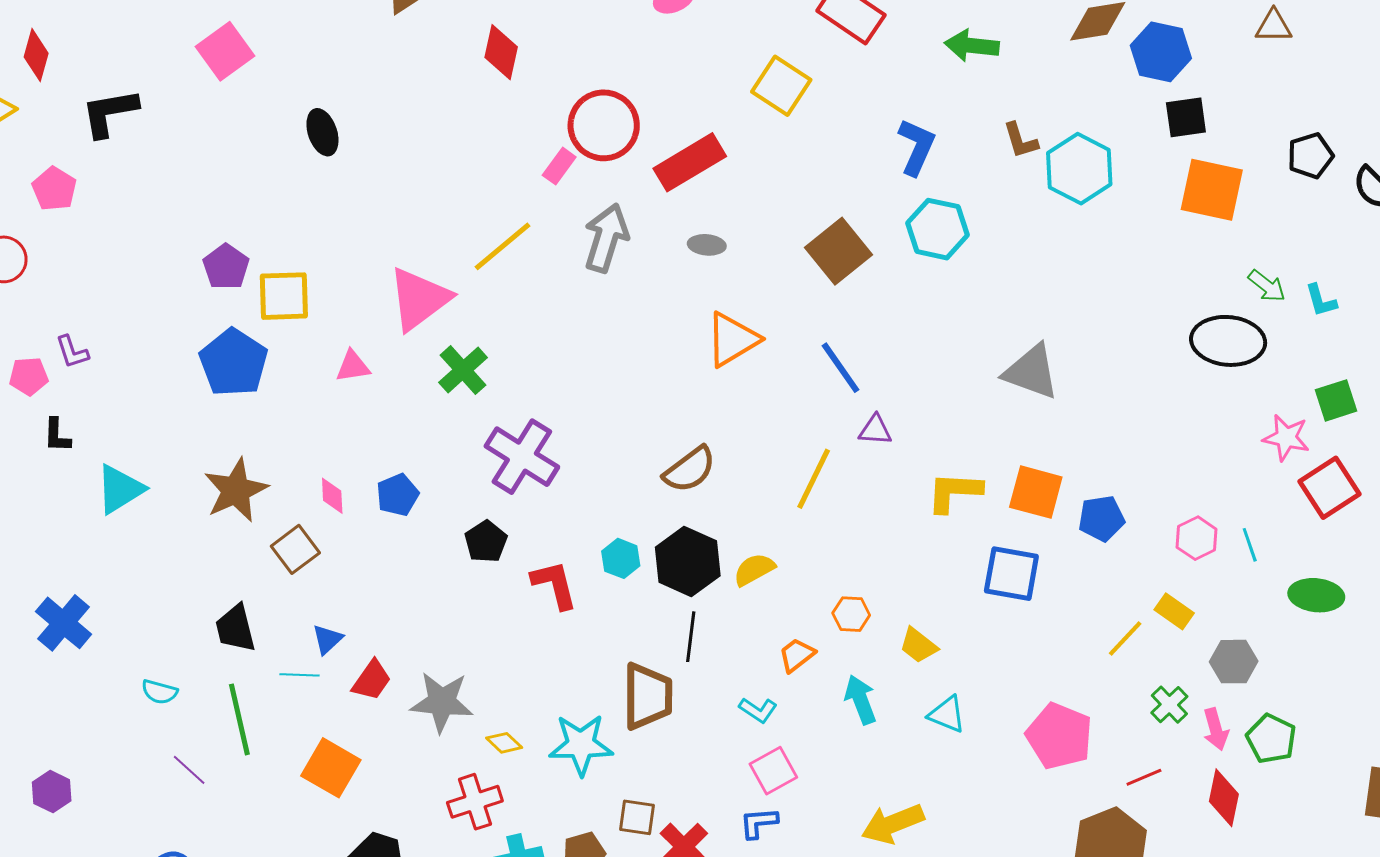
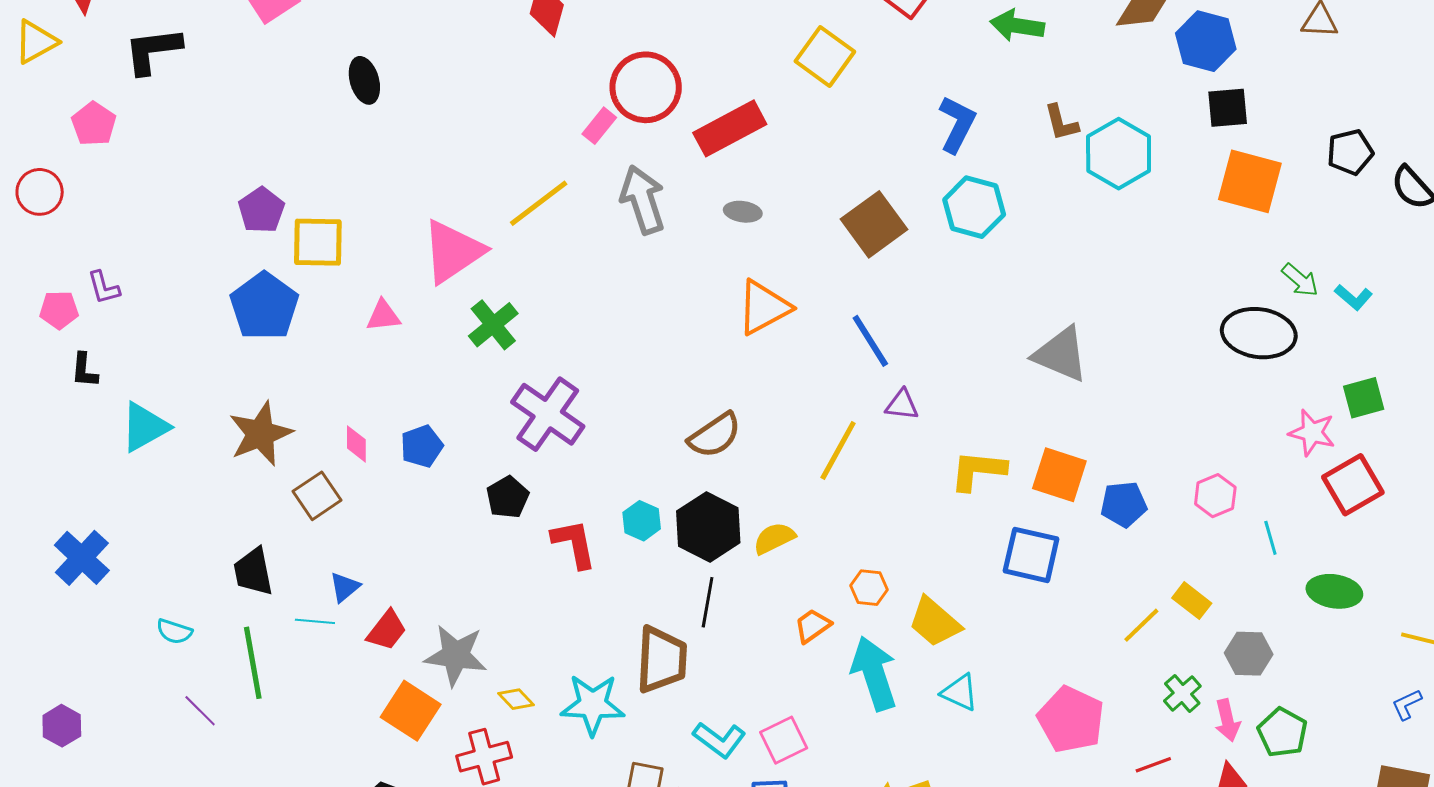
gray arrow: (606, 238) -> (643, 200), turned -38
cyan L-shape: (1321, 300) -> (1353, 297), turned -36
pink hexagon: (1197, 538) -> (1215, 496), moved
yellow trapezoid: (918, 645) -> (935, 622), size x1.4
cyan arrow: (861, 700) -> (874, 673), size x1.5
cyan L-shape: (758, 710) -> (719, 740), moved, size x1.4
orange square: (331, 768) -> (411, 711), moved

